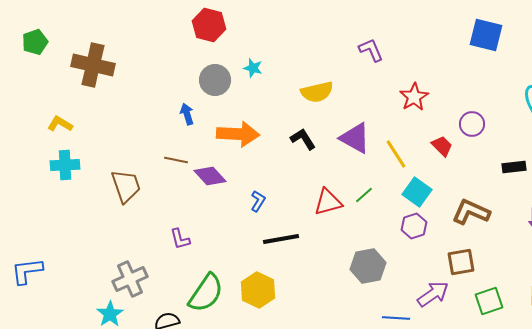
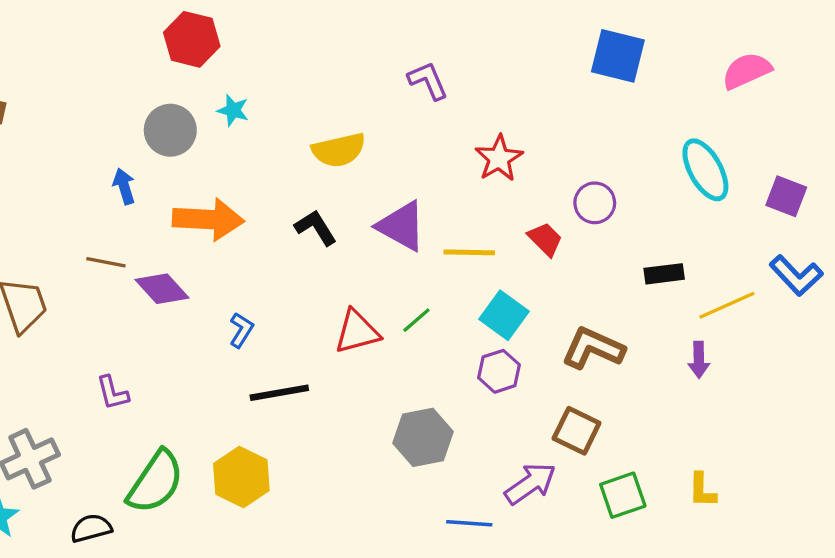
red hexagon: (209, 25) -> (192, 39), moved
yellow line: (396, 154) -> (469, 252), turned -56
brown square: (461, 262) -> (577, 431), turned 36

